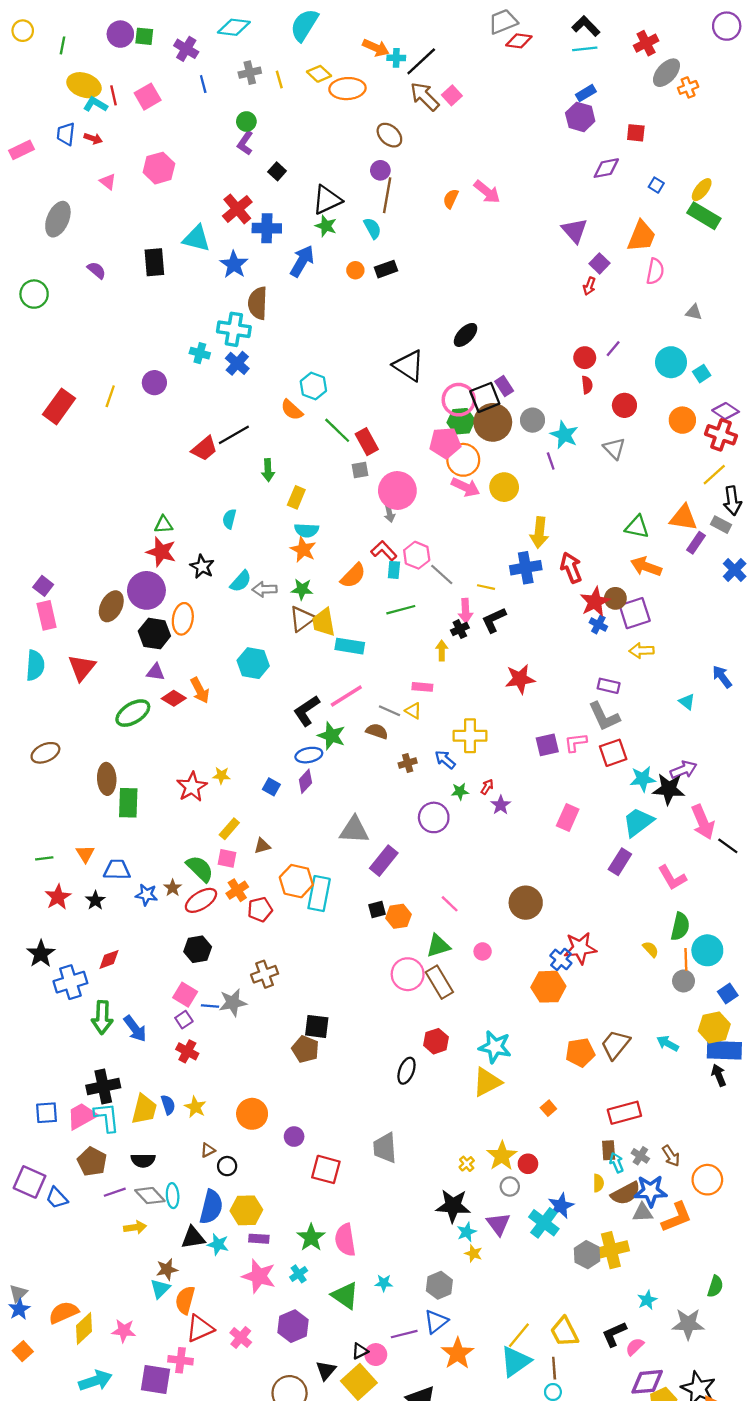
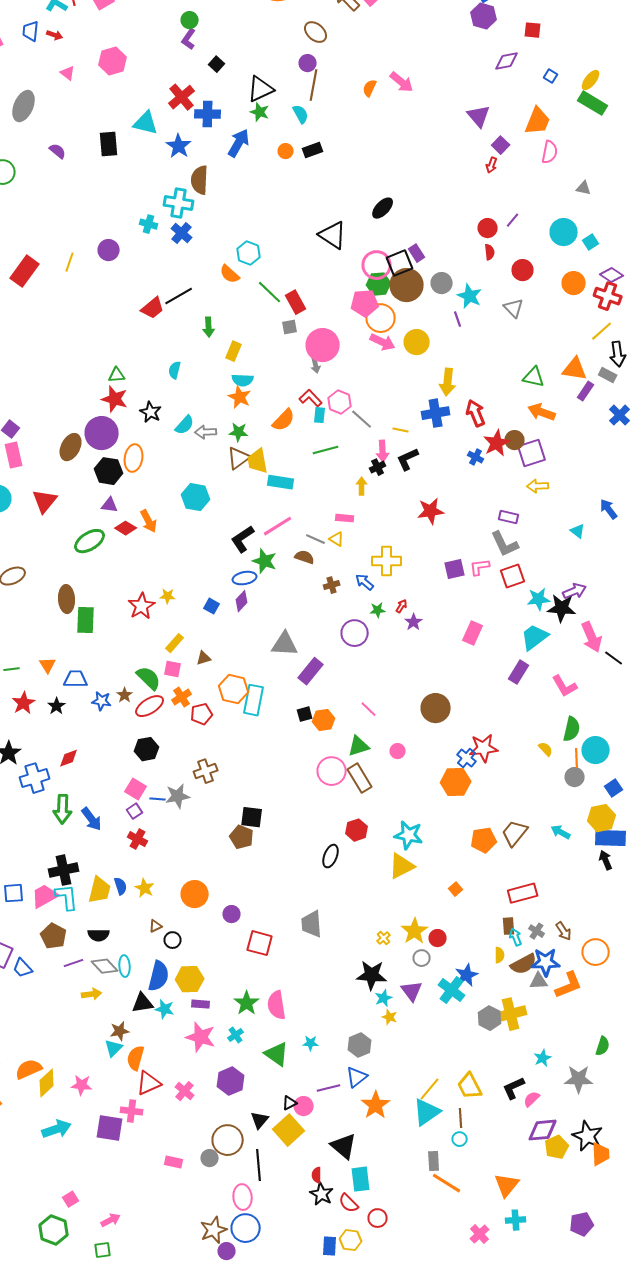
blue cross: (598, 624) -> (476, 457), moved

